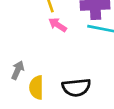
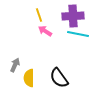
black semicircle: (76, 87) -> (59, 78), turned 60

